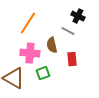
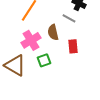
pink cross: (30, 53) -> (31, 40), turned -36

